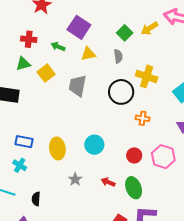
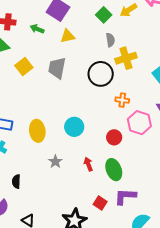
gray semicircle: (118, 56) -> (110, 40), moved
yellow square: (46, 73) -> (24, 66), moved
yellow cross: (147, 76) -> (126, 58), turned -35
pink hexagon: (163, 157) -> (139, 123), moved
red arrow: (108, 182) -> (88, 164), turned 48

